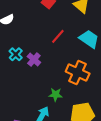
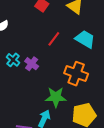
green star: (56, 95) -> (56, 97), size x1.5

